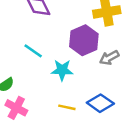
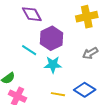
purple hexagon: (84, 40) -> (51, 38), moved

